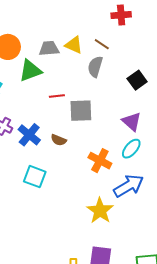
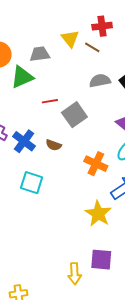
red cross: (121, 15) -> (102, 26), moved
yellow triangle: (74, 45) -> (70, 39), moved, turned 30
gray semicircle: (95, 67) -> (100, 81), moved, turned 65
gray square: (81, 111) -> (74, 115), turned -30

